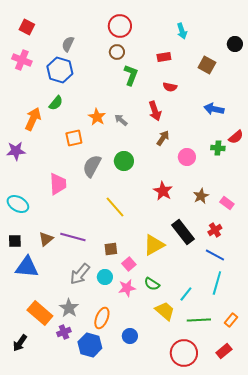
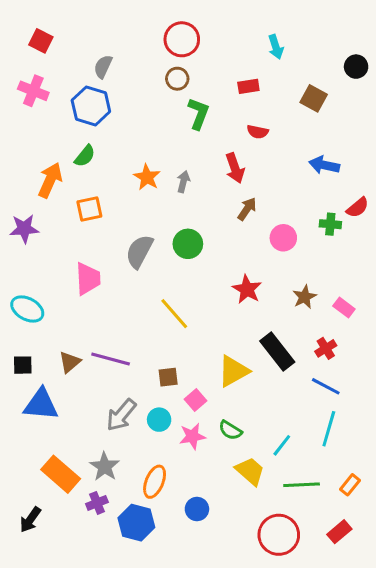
gray arrow: (121, 120) -> (183, 182), turned 64
orange square: (74, 138) -> (89, 209), moved

